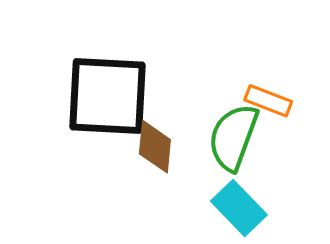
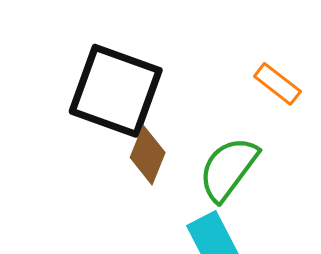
orange rectangle: (268, 101) -> (277, 84), moved

